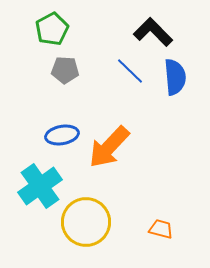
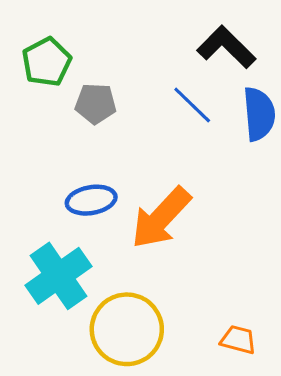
green pentagon: (52, 29) -> (47, 62), moved

